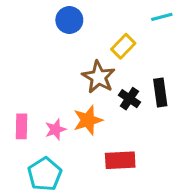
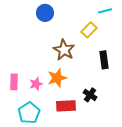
yellow rectangle: (123, 46) -> (89, 30), moved
black cross: (129, 99) -> (90, 95), moved
red rectangle: (120, 160) -> (66, 106), moved

